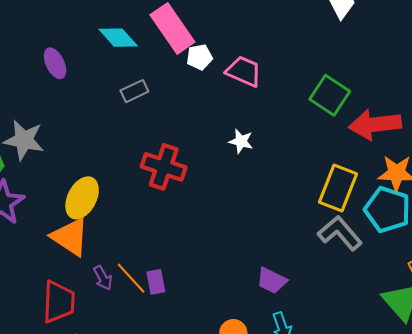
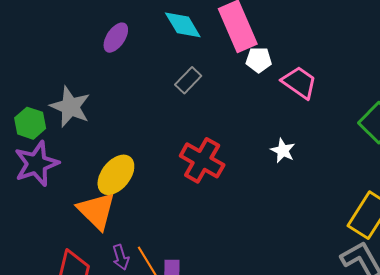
purple ellipse: (55, 63) -> (116, 38), turned 48
gray rectangle: (134, 91) -> (188, 80), turned -32

